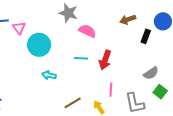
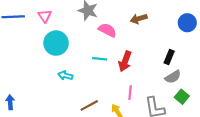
brown arrow: (128, 19) -> (139, 19), moved
pink triangle: (19, 28) -> (45, 16), moved
black rectangle: (146, 36) -> (169, 57), moved

